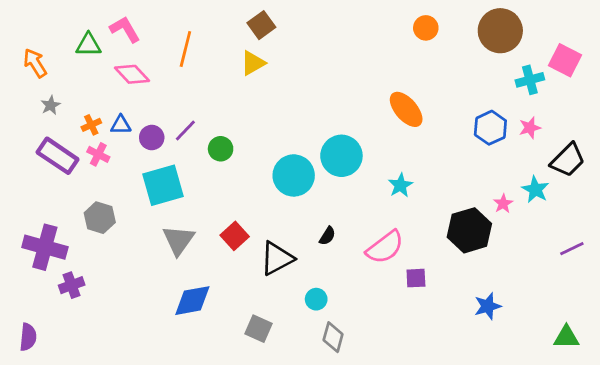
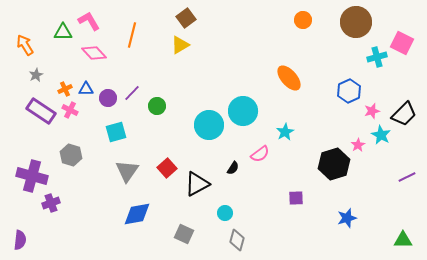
pink star: (530, 128) -> (372, 111), moved
cyan square: (163, 185) -> (116, 132), size x0.7
pink semicircle: (385, 247) -> (260, 154), moved, size x0.7

